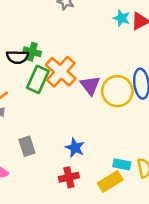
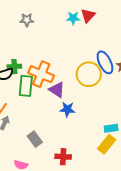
purple triangle: (90, 85) -> (57, 90), moved
blue star: (75, 148) -> (67, 109), moved
red cross: (69, 177) -> (63, 157), moved, turned 35

